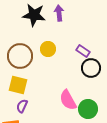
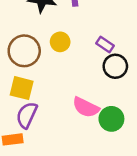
pink semicircle: (68, 100) -> (86, 107), turned -35
purple semicircle: (22, 106) -> (27, 115), size x1.5

